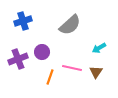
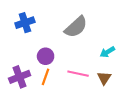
purple cross: (18, 59) -> (20, 77), moved
orange line: (50, 77) -> (46, 77), moved

